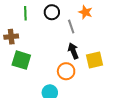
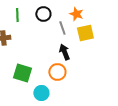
green square: (21, 60) -> (22, 73), moved
yellow square: (95, 60) -> (85, 33), moved

